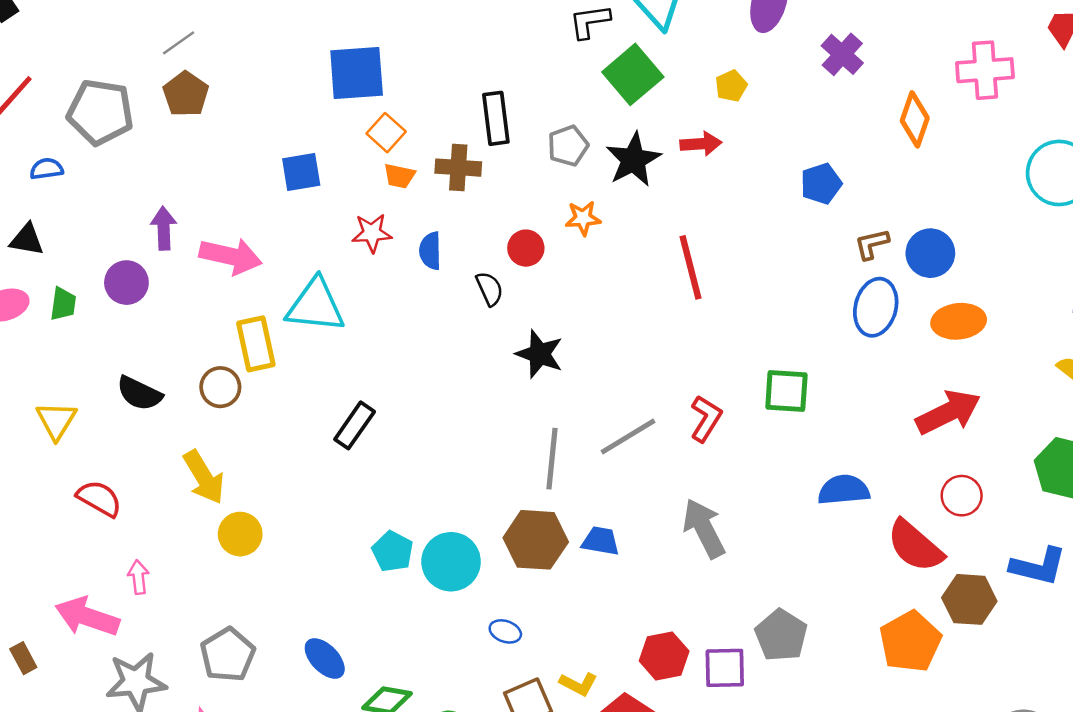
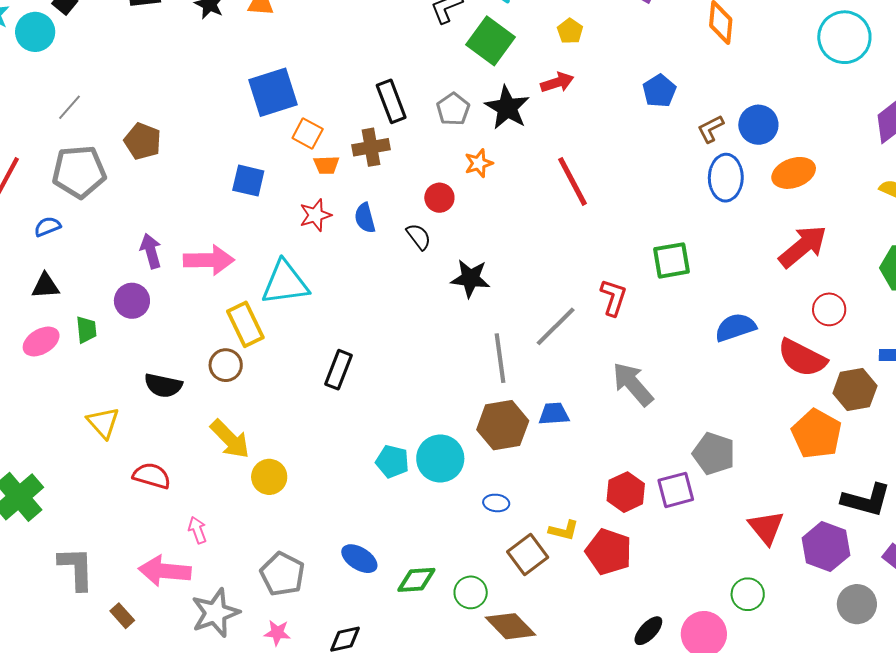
gray line: (179, 43) -> (70, 107), moved
blue square: (301, 172) -> (248, 181), turned 36

